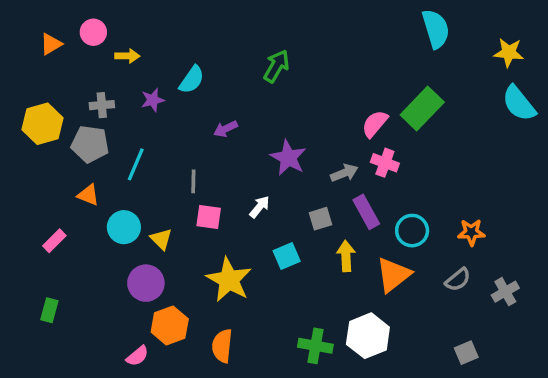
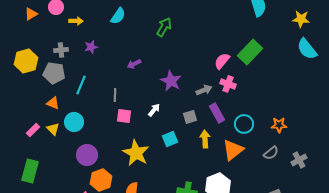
cyan semicircle: (192, 80) -> (118, 16), moved
yellow triangle: (161, 239) -> (53, 129), moved
green rectangle: (49, 310) -> (30, 171), size x1.6

